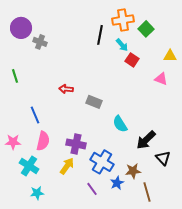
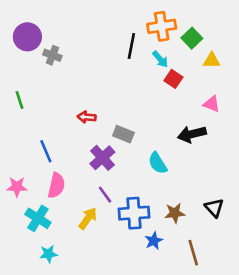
yellow triangle: (170, 56) -> (212, 61), moved
black arrow: (146, 140) -> (192, 134), moved, turned 30
purple cross: (76, 144) -> (102, 158), moved, turned 36
blue cross: (102, 162) -> (134, 213), turned -35
brown star: (133, 171) -> (175, 213), moved
purple line: (92, 189) -> (105, 195), moved

